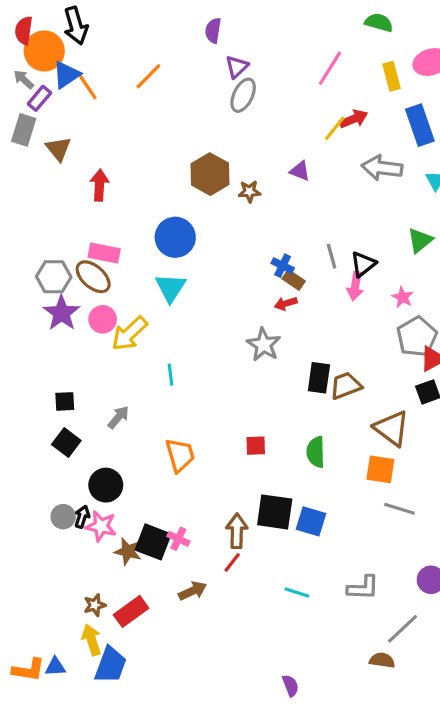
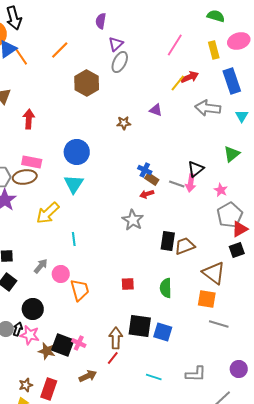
green semicircle: (379, 23) -> (216, 16), moved
brown hexagon: (210, 174) -> (87, 83), moved
gray line: (332, 256) -> (177, 184), moved, turned -56
brown ellipse: (93, 277) -> (25, 177), turned -50
pink circle: (103, 319) -> (61, 274), moved
red rectangle: (131, 611) -> (49, 389), turned -35

